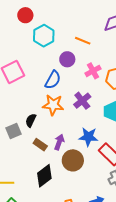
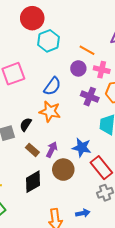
red circle: (25, 15) -> (32, 18), size x1.5
purple circle: (67, 59) -> (78, 68), moved
pink cross: (93, 71) -> (102, 70), moved, turned 35
purple cross: (82, 101) -> (90, 97), moved, turned -36

